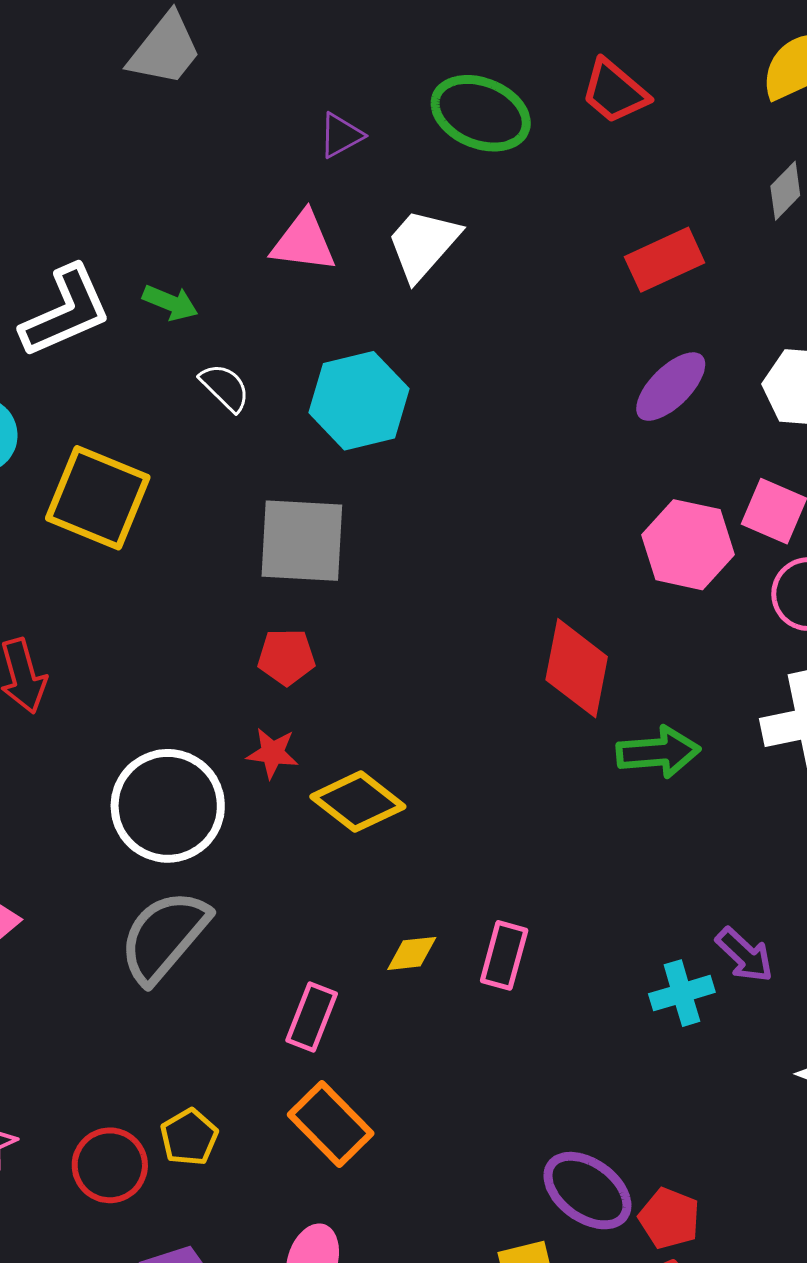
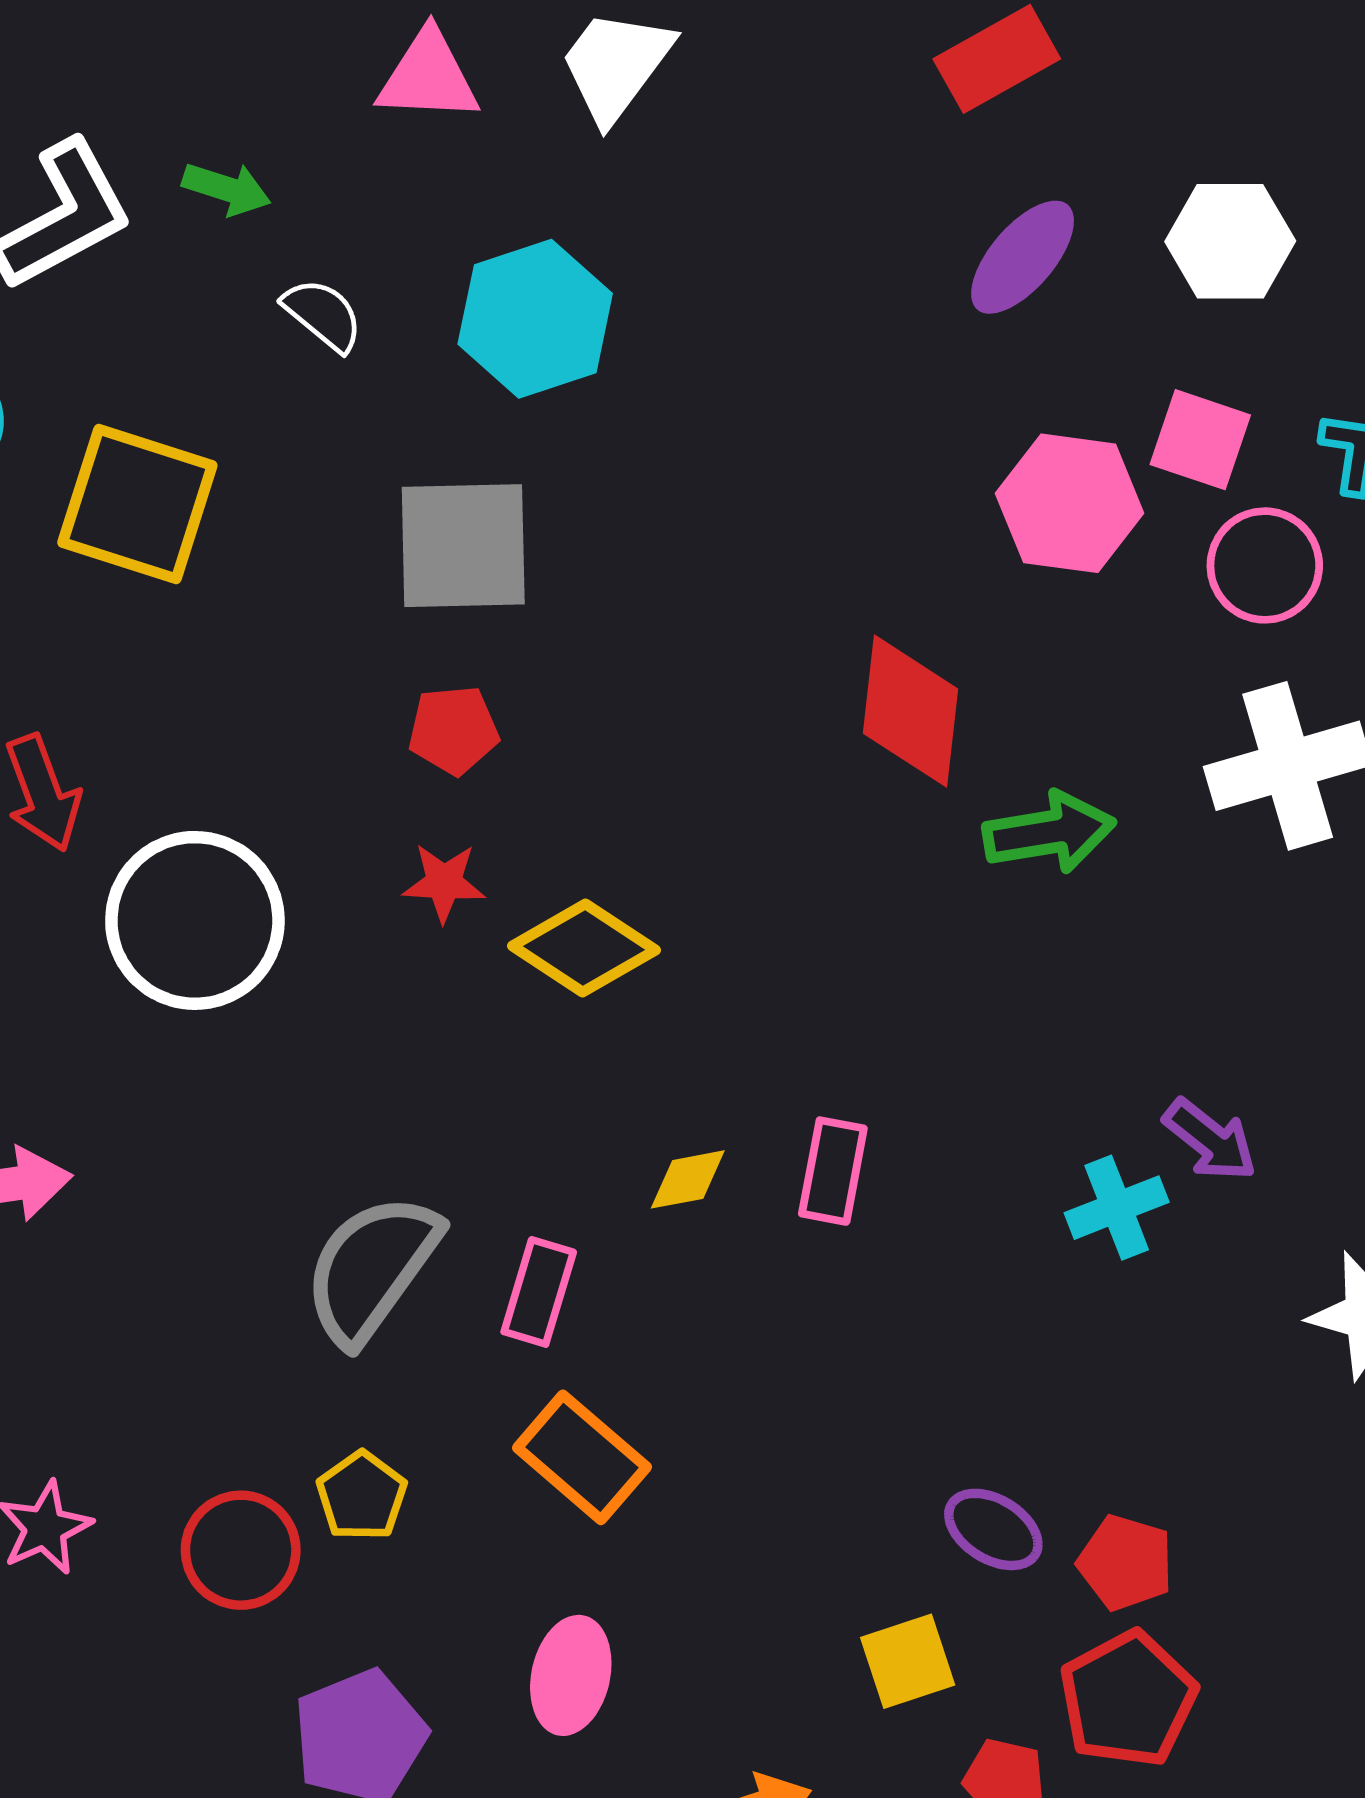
white circle: (168, 806) -> (195, 920), moved
gray semicircle: (164, 936) -> (371, 1269), moved
purple ellipse: (587, 1191) -> (993, 1529), size x0.7

